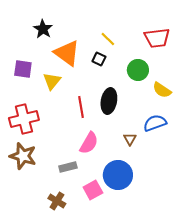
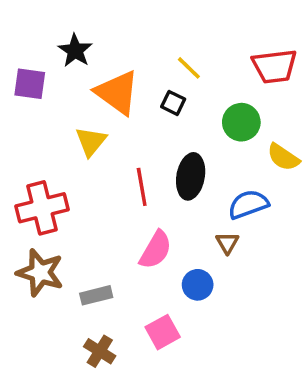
purple square: (23, 69) -> (30, 84), moved
blue semicircle: (155, 123) -> (248, 204), moved
gray rectangle: (68, 167) -> (96, 295), moved
blue circle: (118, 175) -> (198, 285), moved, size x0.6

